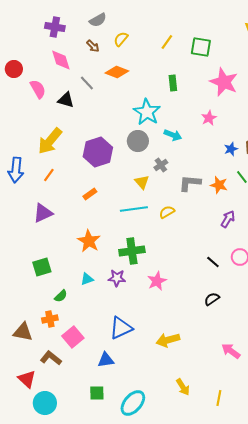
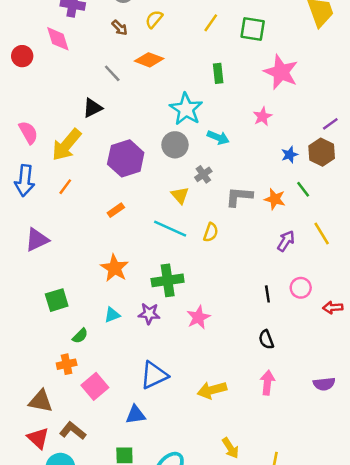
pink diamond: (61, 60) -> (58, 39), moved
pink semicircle: (38, 89) -> (28, 132), moved
black triangle: (66, 100) -> (92, 108), moved, turned -42
cyan line: (134, 209) -> (170, 229), turned 32
yellow semicircle: (167, 212) -> (211, 232), turned 140
purple triangle: (43, 213) -> (37, 240), moved
black line: (213, 262) -> (267, 294), turned 40
black semicircle: (212, 299) -> (266, 340), turned -77
brown triangle: (23, 332) -> (41, 401), moved
pink arrow: (231, 351) -> (267, 383), moved, turned 60
brown L-shape: (51, 358) -> (73, 431), moved

